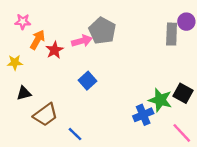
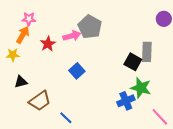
pink star: (23, 22) -> (29, 19), moved
gray rectangle: (172, 34) -> (147, 52), moved
orange arrow: (37, 40) -> (23, 35), moved
black square: (183, 93) -> (133, 62), moved

